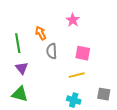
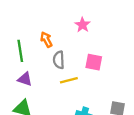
purple triangle: (22, 68) -> (25, 79), turned -32
yellow line: (77, 75) -> (69, 80), moved

